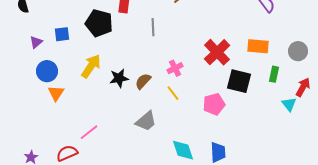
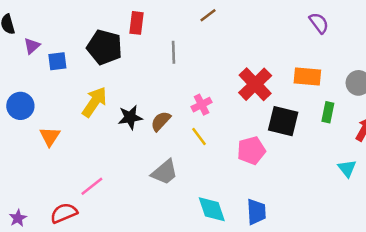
purple triangle: (36, 42) -> (32, 46), moved
blue circle: (47, 71) -> (20, 106), moved
cyan triangle: (289, 104) -> (347, 168), moved

